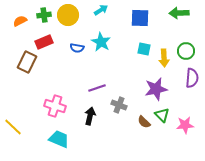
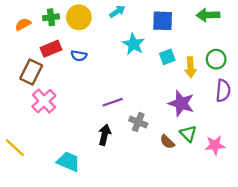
cyan star: (101, 42) -> (134, 44), moved
blue semicircle: (77, 48) -> (79, 56), moved
cyan square: (144, 49) -> (167, 57), turned -32
purple star: (156, 89) -> (181, 103), turned 30
pink cross: (55, 106) -> (44, 101), moved, turned 30

